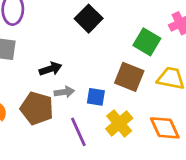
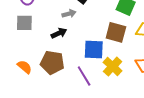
gray arrow: (64, 92) -> (69, 14), moved
blue square: (96, 97) -> (94, 49), size x1.5

